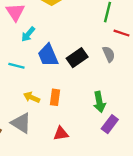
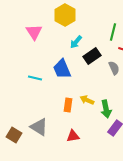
cyan arrow: (28, 34) -> (76, 42), moved
black rectangle: (77, 58) -> (92, 56), moved
yellow arrow: (32, 97) -> (87, 100), moved

